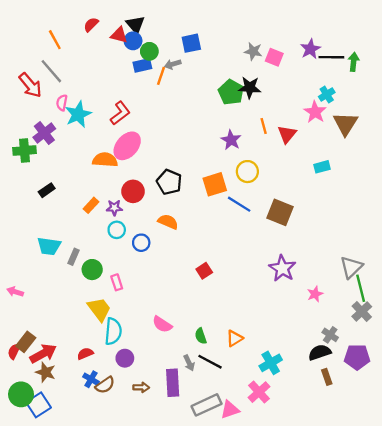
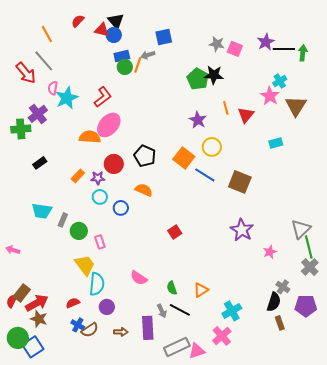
green circle: (149, 51) -> (125, 67), moved
orange square: (215, 184) -> (184, 158), turned -35
black semicircle: (320, 352) -> (274, 302), turned 126

